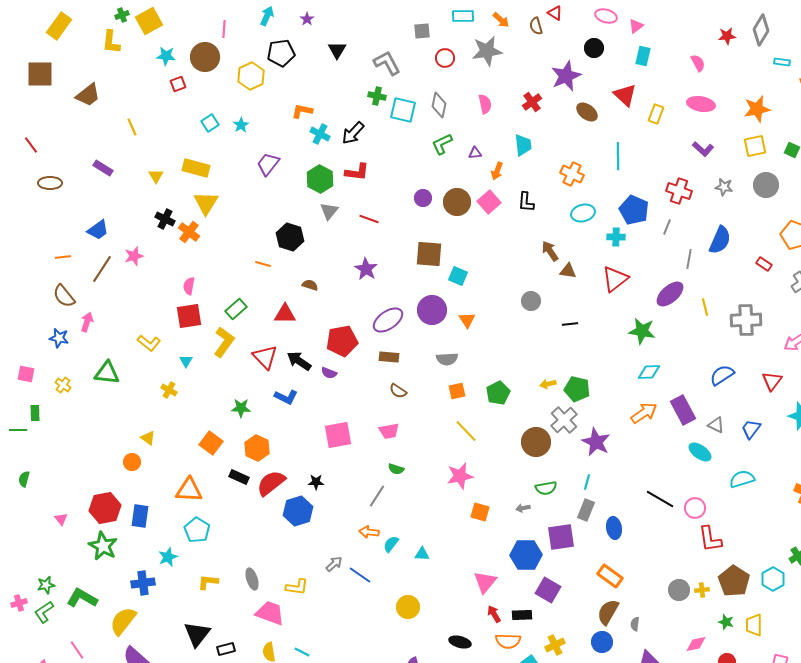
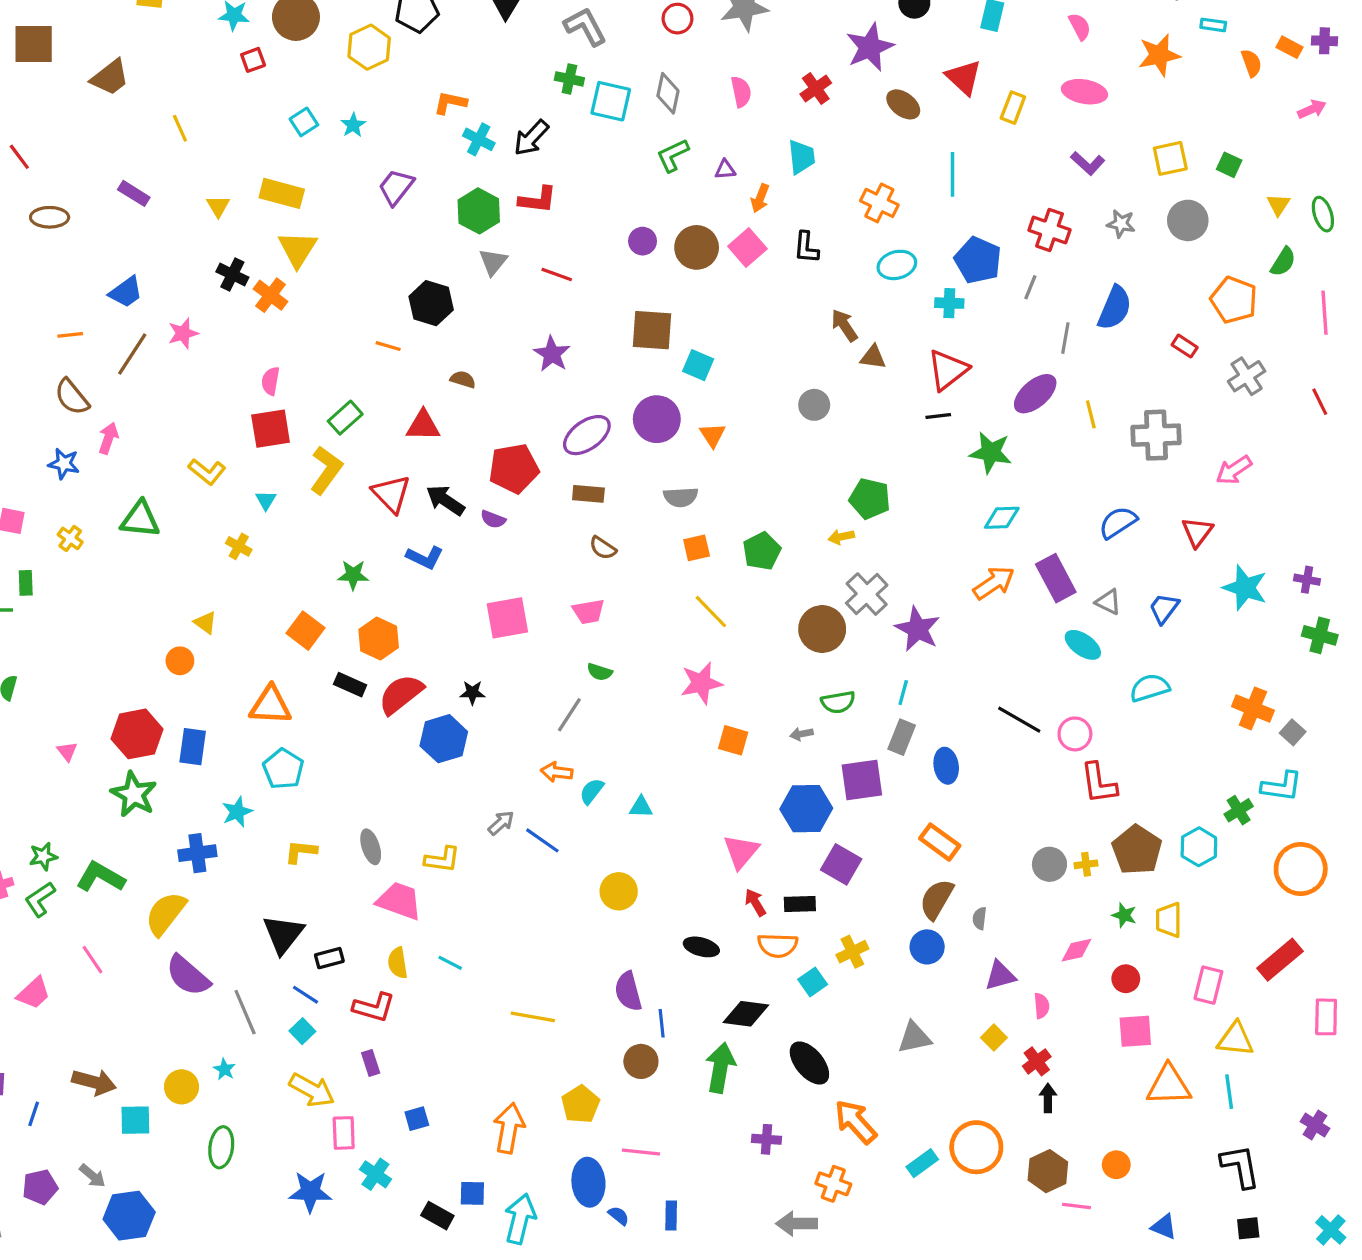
orange star: (757, 109) -> (1159, 55), moved
black line: (570, 324) -> (938, 416), moved
green pentagon: (577, 389) -> (870, 499), moved

